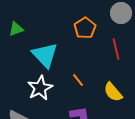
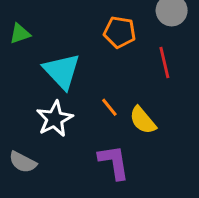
orange pentagon: (85, 28) -> (120, 32), turned -30
yellow semicircle: (113, 92) -> (143, 120), moved

